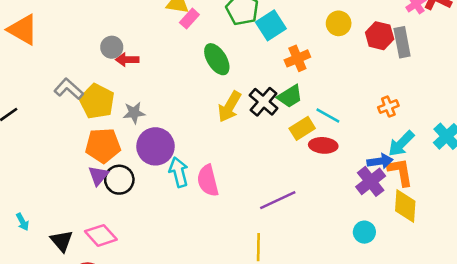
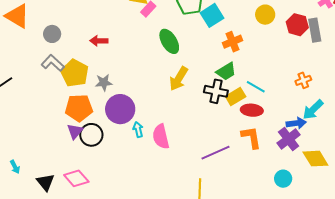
gray circle: (112, 47) -> (52, 34), moved
black cross: (264, 102) -> (216, 91), moved, turned -30
cyan arrow: (179, 172) -> (138, 130), size x0.7
orange L-shape: (400, 172) -> (251, 137), moved
yellow diamond: (405, 206) -> (315, 159), turned -36

